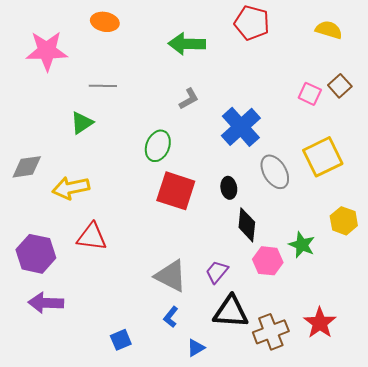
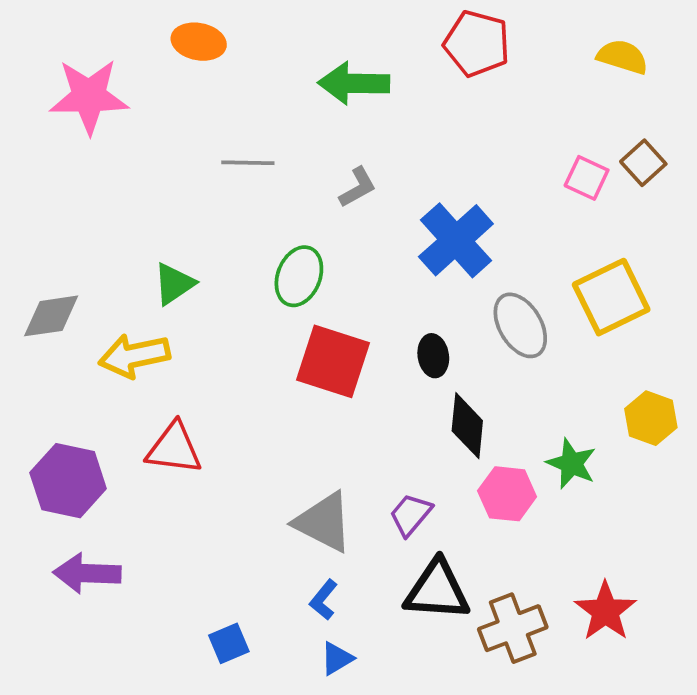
gray line: (103, 86) -> (248, 163), moved
green triangle: (82, 123) -> (174, 284), moved
blue triangle: (196, 348) -> (337, 658), moved

